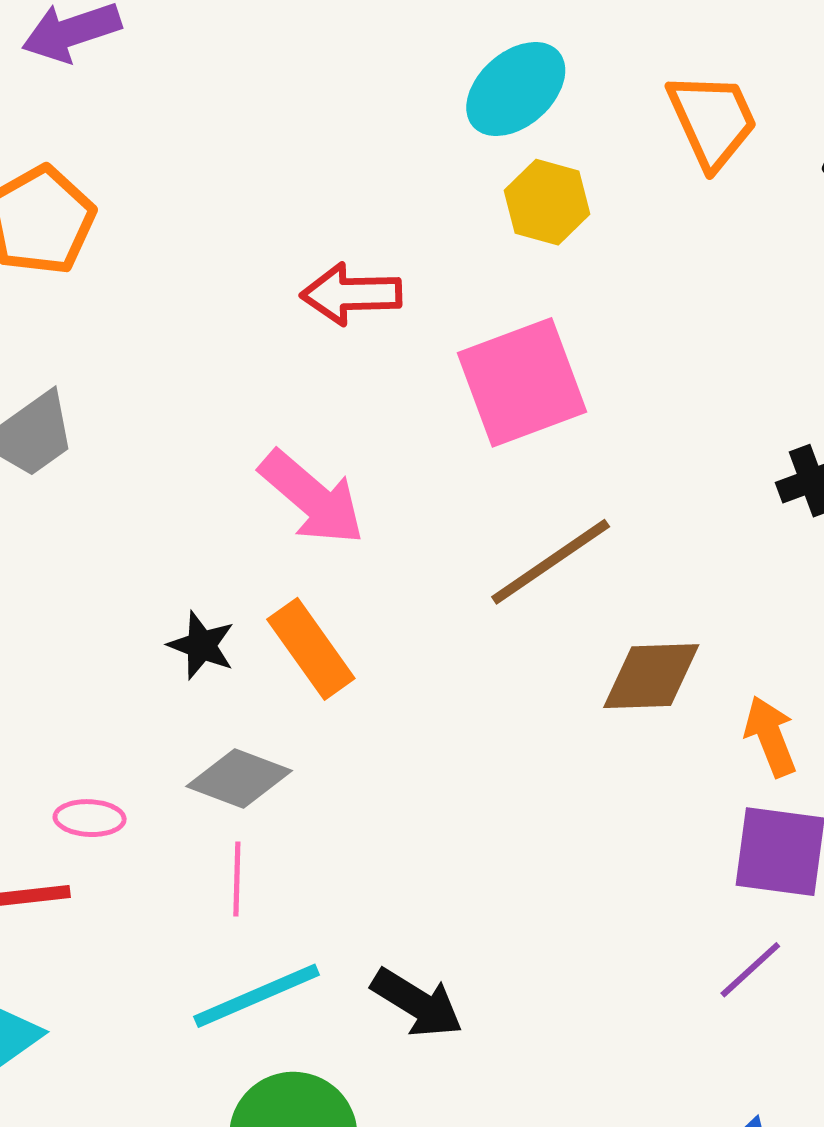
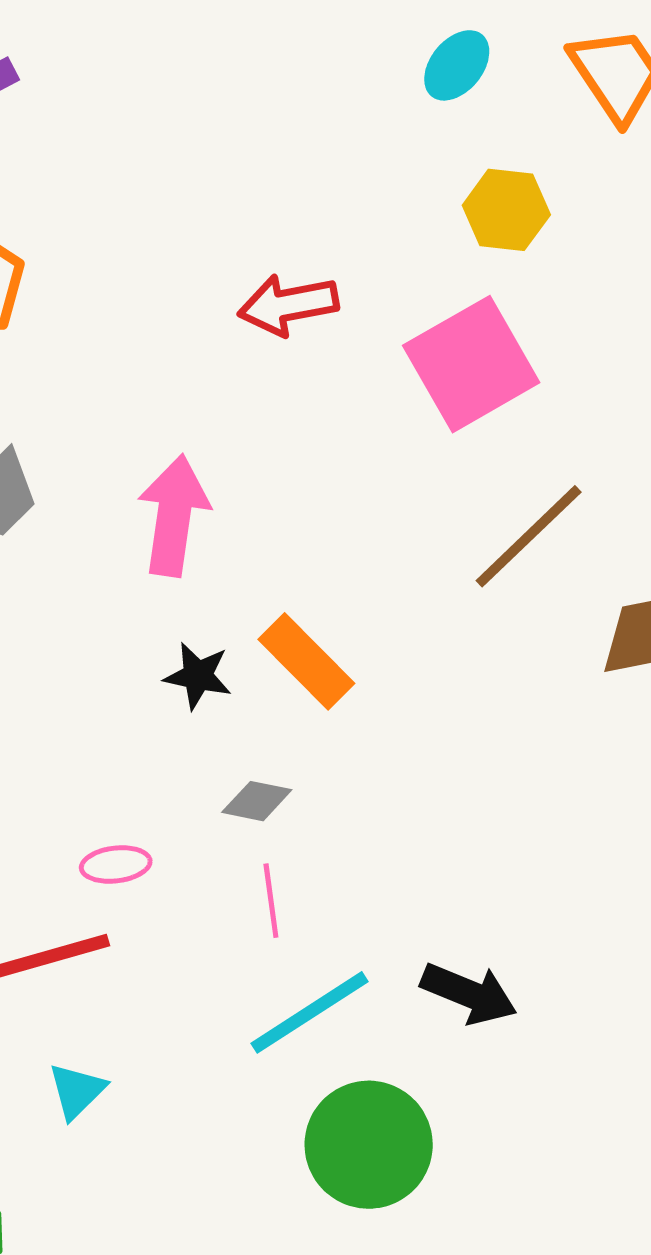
cyan ellipse: (516, 89) -> (457, 65), moved, size x0.7
yellow hexagon: (547, 202) -> (506, 210), moved
pink arrow: (312, 498) -> (174, 516), moved, turned -113
gray diamond: (239, 778) -> (257, 801), size x0.7

